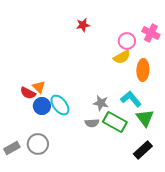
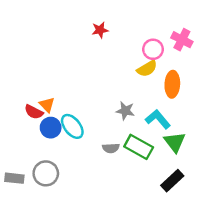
gray star: (101, 103) -> (125, 111), moved
gray rectangle: (12, 148) -> (14, 178), turned 35

